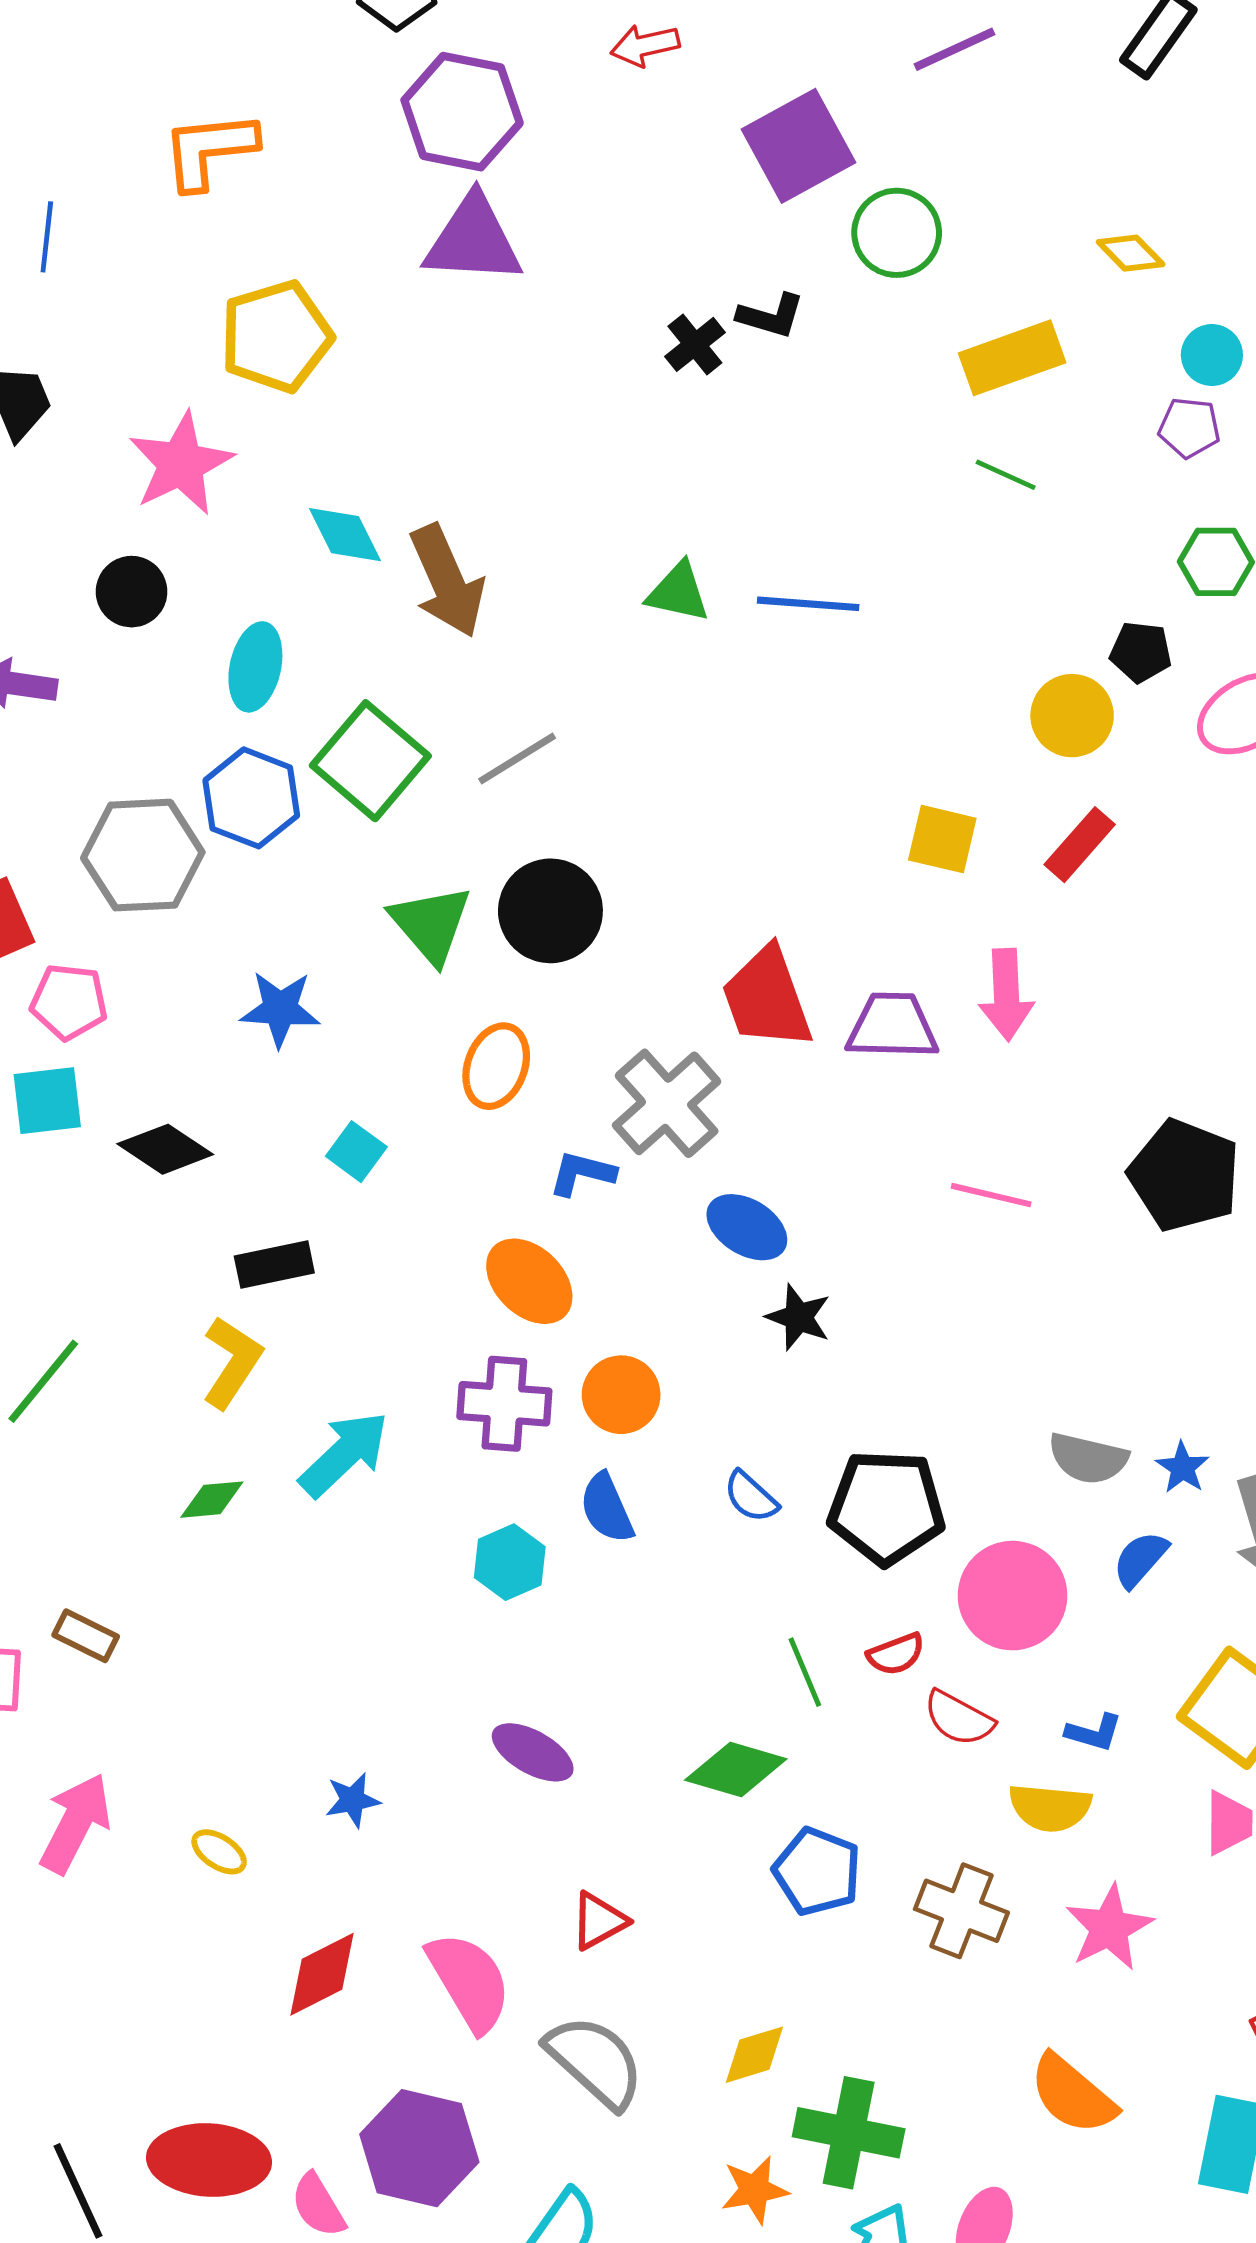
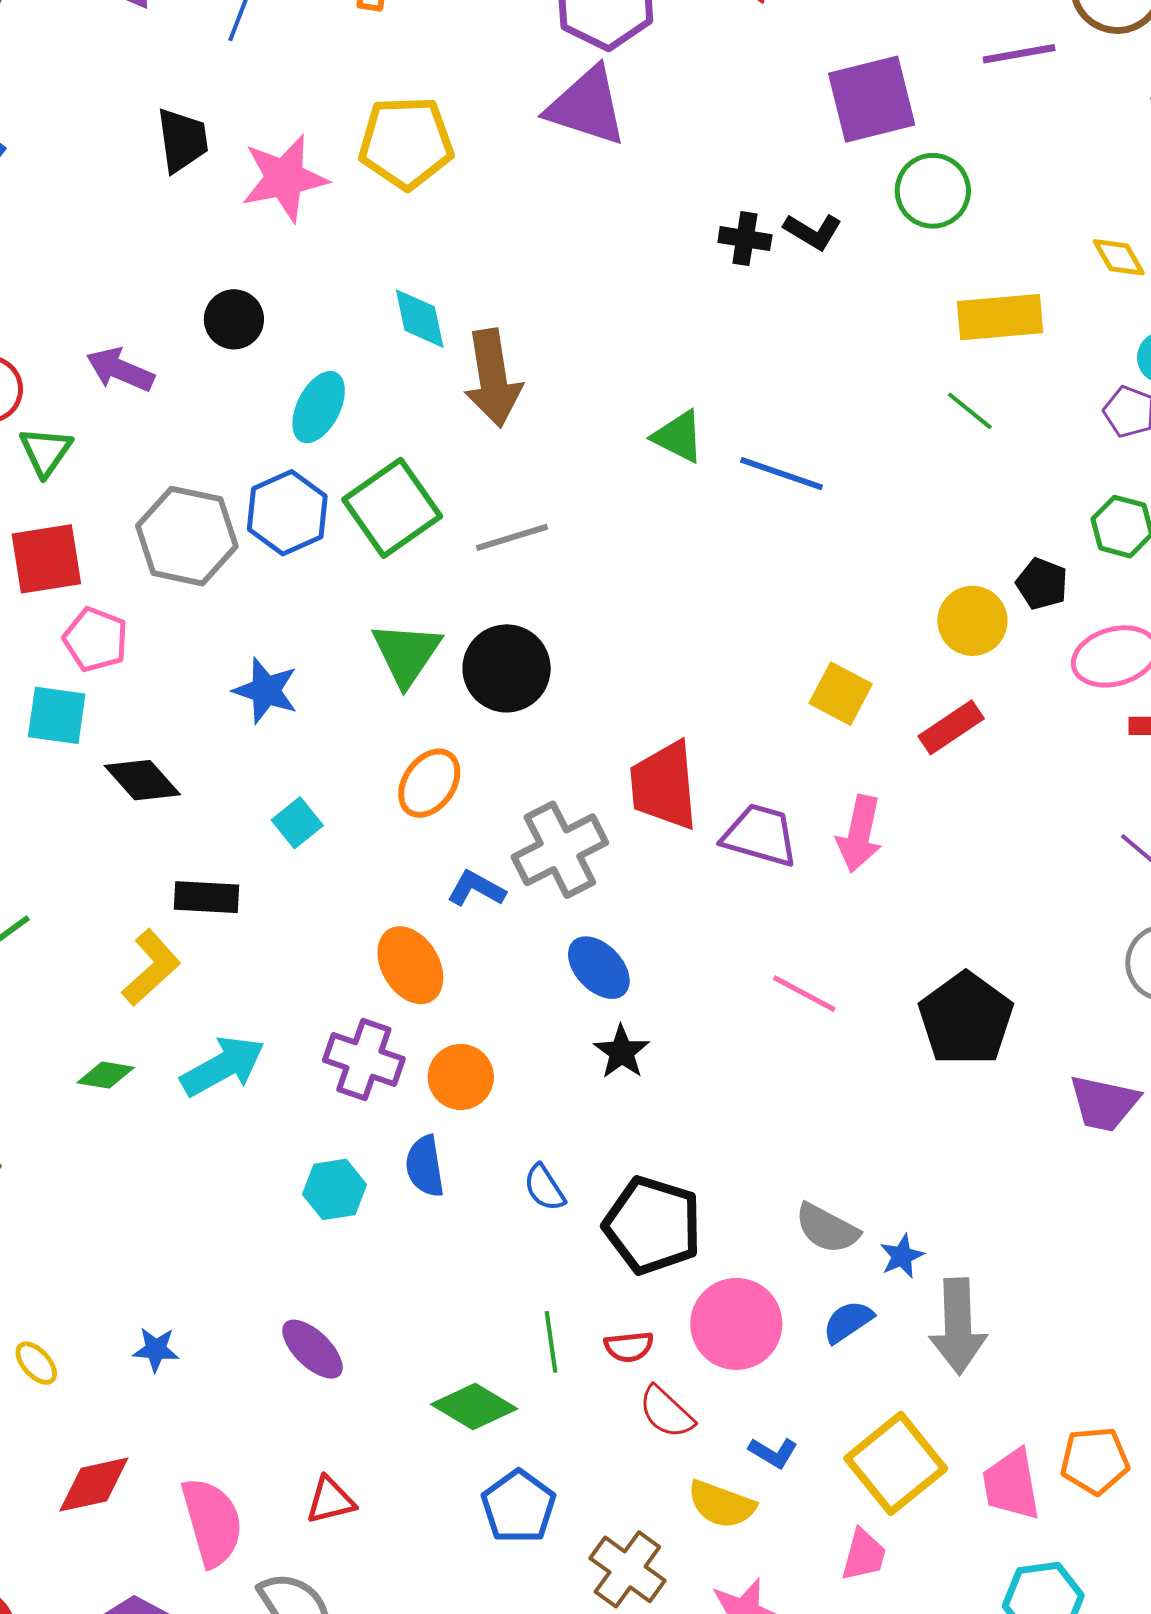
black cross: (695, 344) -> (745, 239), turned 33
pink star: (181, 464) -> (284, 178), moved

